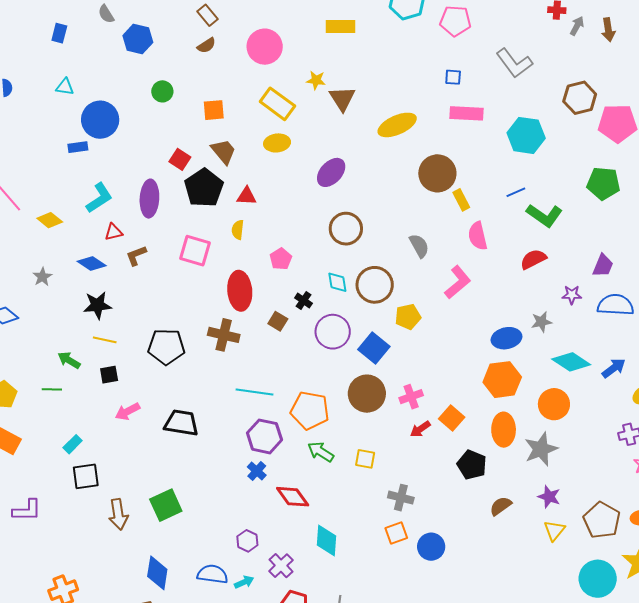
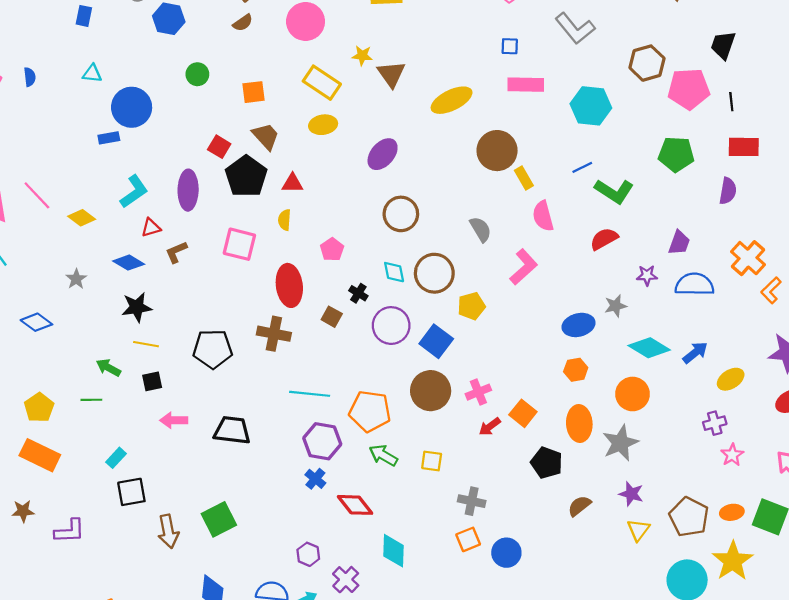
orange hexagon: (502, 380) -> (576, 370), size x0.6
pink arrow: (128, 411) -> (174, 420), turned 30

